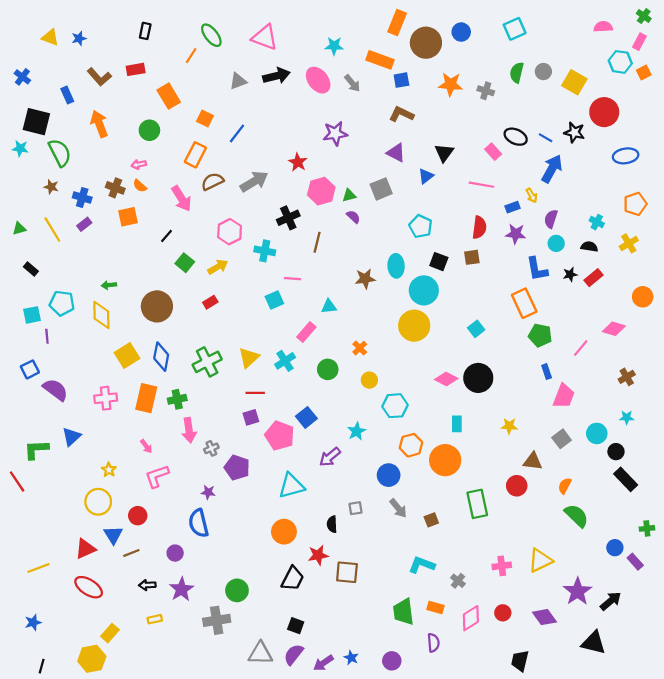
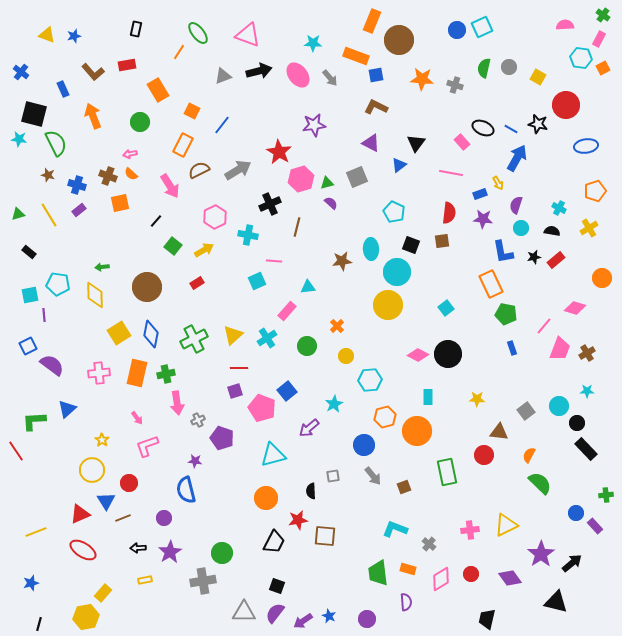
blue circle: (461, 32) -> (457, 30), moved
yellow square: (574, 82) -> (538, 77), size x0.7
red star: (298, 162) -> (279, 152), size x1.4
pink trapezoid: (564, 396) -> (560, 349), moved

